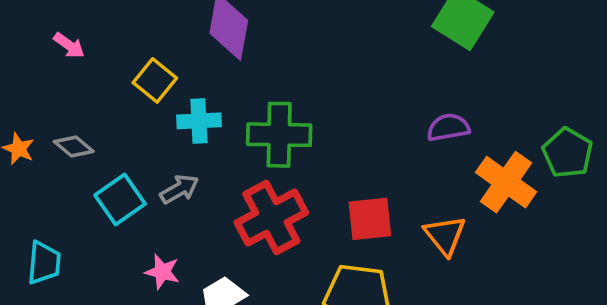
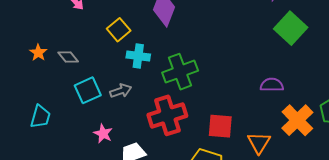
green cross: (279, 135) -> (180, 72), turned -32

